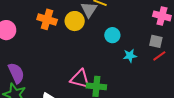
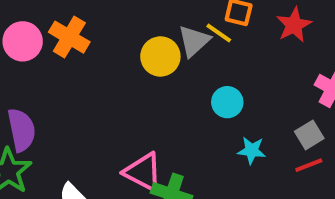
orange cross: (47, 19) -> (69, 37), moved
gray square: (156, 41) -> (309, 135), turned 32

